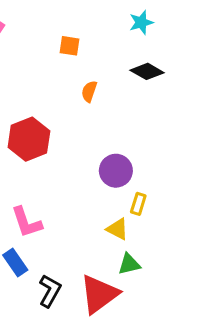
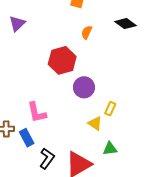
red hexagon: (29, 139) -> (62, 60), moved
purple circle: (116, 171) -> (84, 87), moved
green triangle: (129, 264) -> (110, 149), moved

